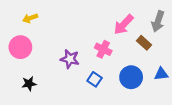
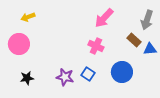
pink arrow: (124, 25) -> (104, 18), moved
purple star: (70, 59) -> (65, 77), moved
blue triangle: (161, 74) -> (150, 49), moved

